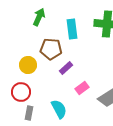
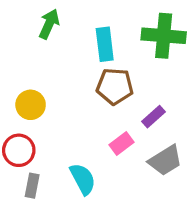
brown pentagon: (51, 49) -> (115, 86), moved
purple rectangle: (66, 68) -> (154, 117), moved

